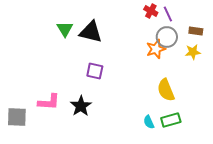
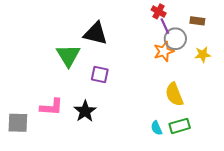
purple line: (168, 14) -> (165, 26), moved
green triangle: (65, 29) -> (68, 56), moved, size x1.4
brown rectangle: (196, 31) -> (197, 21), moved

